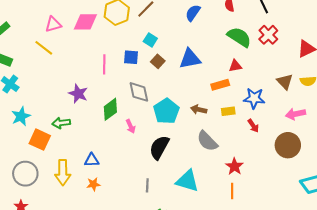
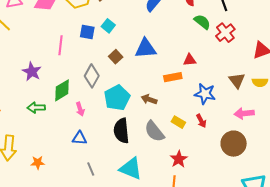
green semicircle: (239, 37) -> (202, 22), moved, size x0.7
blue square: (131, 57) -> (87, 32), moved
brown square: (158, 61) -> (116, 57), moved
gray diamond: (139, 92) -> (92, 76), turned 35
yellow rectangle: (228, 111) -> (178, 122), moved, turned 32
green arrow: (61, 123) -> (36, 108), moved
black semicircle: (159, 147) -> (121, 131), moved, turned -40
blue triangle: (92, 160) -> (79, 138), moved
gray line: (147, 185) -> (91, 169), turned -32

